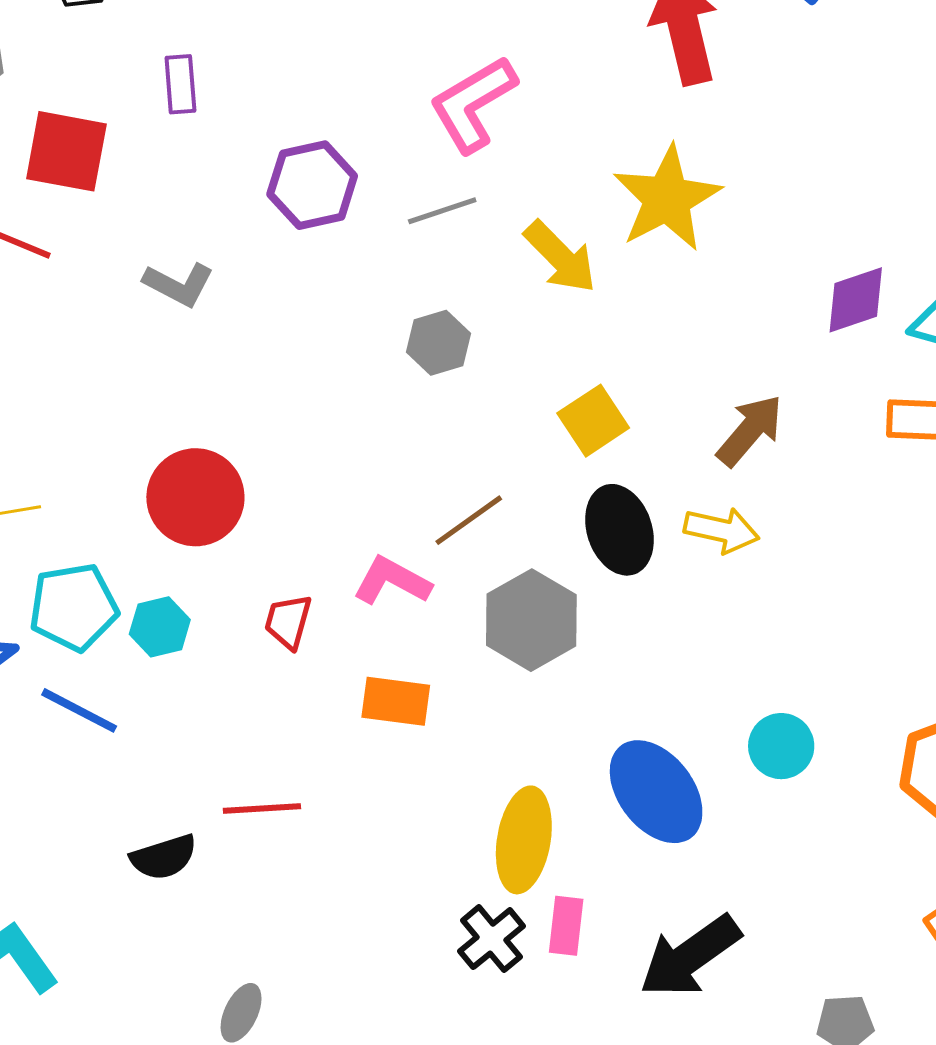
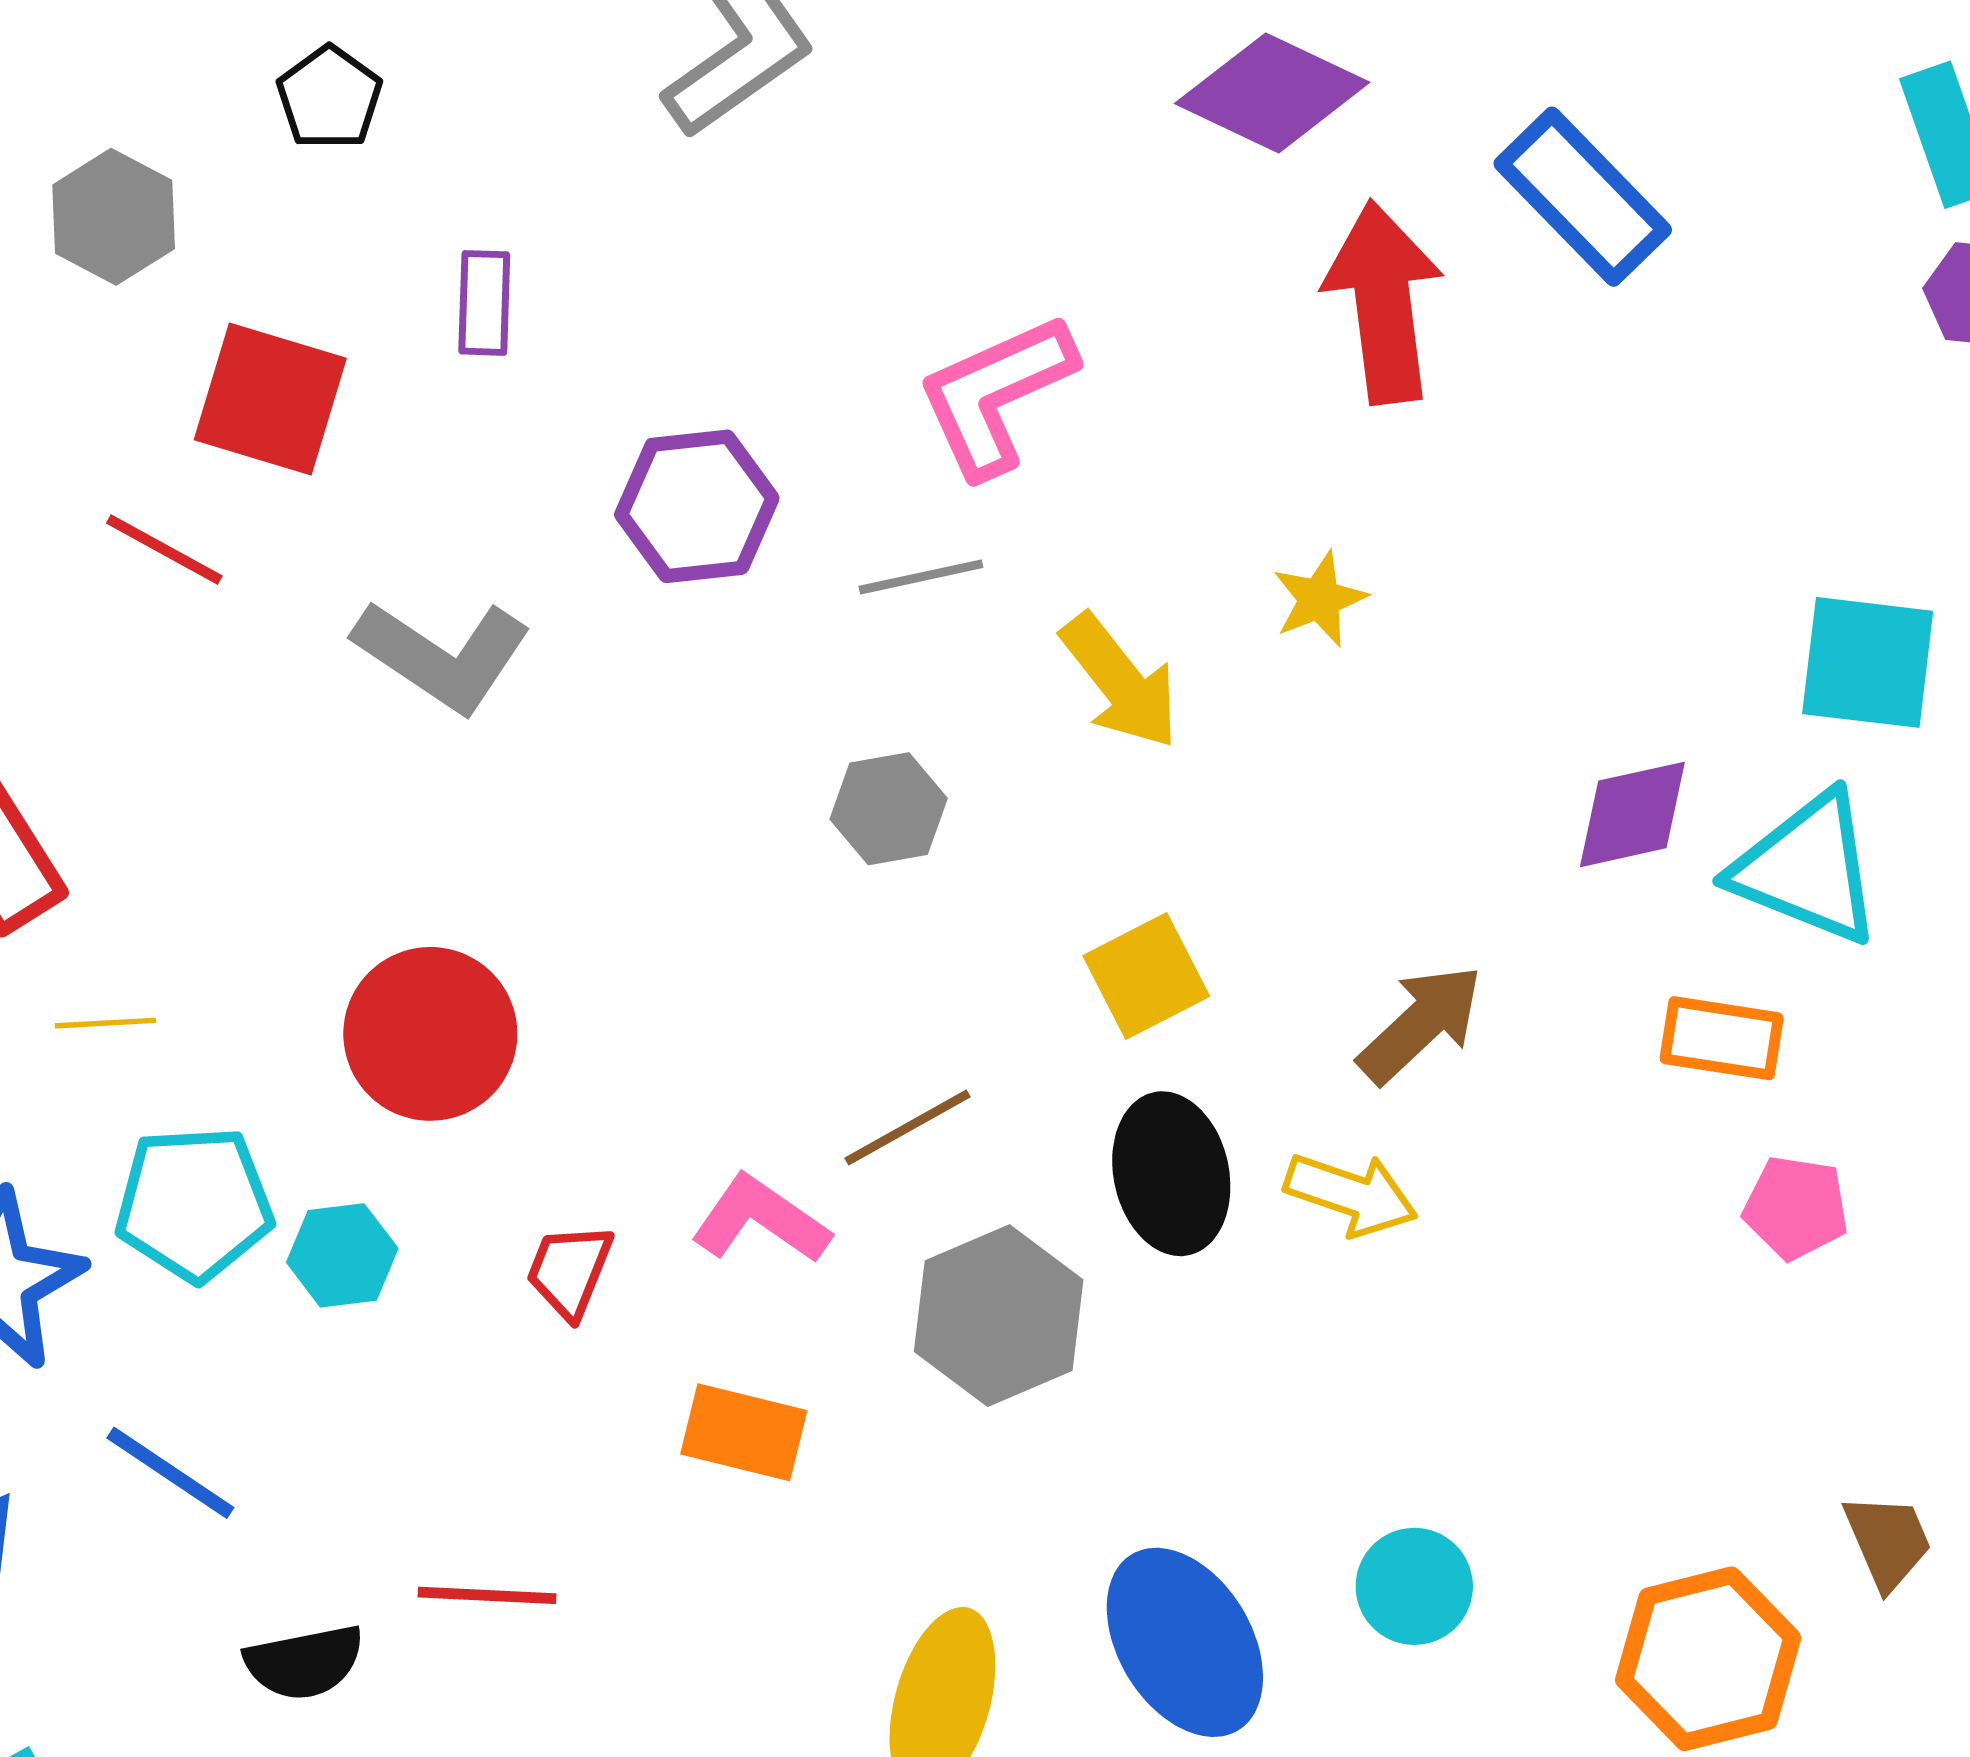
yellow star: (667, 199) -> (1319, 599), size x0.5
gray L-shape: (179, 284) -> (442, 655), size x1.4
blue line: (79, 710) -> (170, 1473), moved

